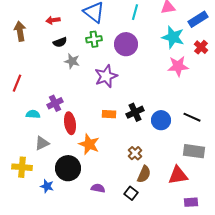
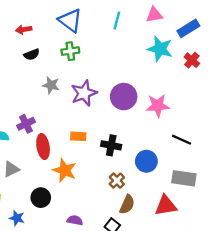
purple circle: (126, 44) -> (124, 97), moved
gray star: (72, 61) -> (51, 85), moved
pink star: (178, 66) -> (158, 106), moved
black cross: (135, 112) -> (111, 145), moved, turned 36
orange rectangle: (109, 114) -> (78, 136), moved
blue circle: (161, 120) -> (146, 161), moved
black circle: (68, 168) -> (41, 198), size x0.7

